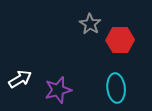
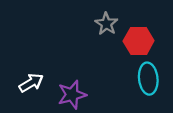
cyan ellipse: (116, 88) -> (148, 79), moved

